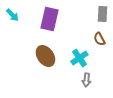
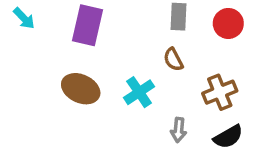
brown ellipse: (45, 56) -> (81, 89), turned -30
gray arrow: (86, 80) -> (179, 130), moved

